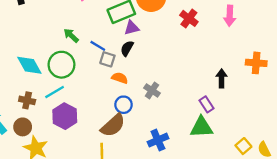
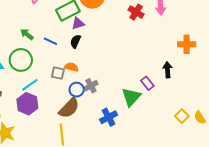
red cross: (189, 18) -> (136, 12), moved
gray square: (107, 59) -> (58, 73), moved
black arrow: (222, 78) -> (168, 70), moved
gray cross: (152, 90) -> (91, 86), moved, turned 32
cyan line: (55, 92) -> (30, 85), moved
green triangle: (202, 127) -> (131, 97), moved, turned -40

